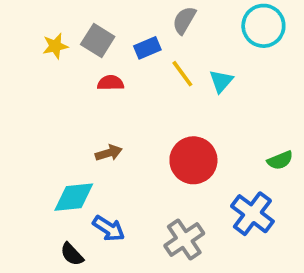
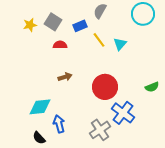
brown arrow: (109, 153) -> (65, 77), moved
blue cross: (252, 214) -> (123, 113), moved
blue arrow: (109, 228) -> (59, 124), turned -138

